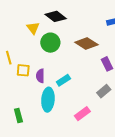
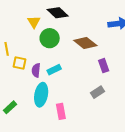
cyan rectangle: (63, 80) -> (54, 70), moved
pink rectangle: (82, 114) -> (61, 111), moved, turned -70
green rectangle: (18, 115) -> (10, 107), turned 56

